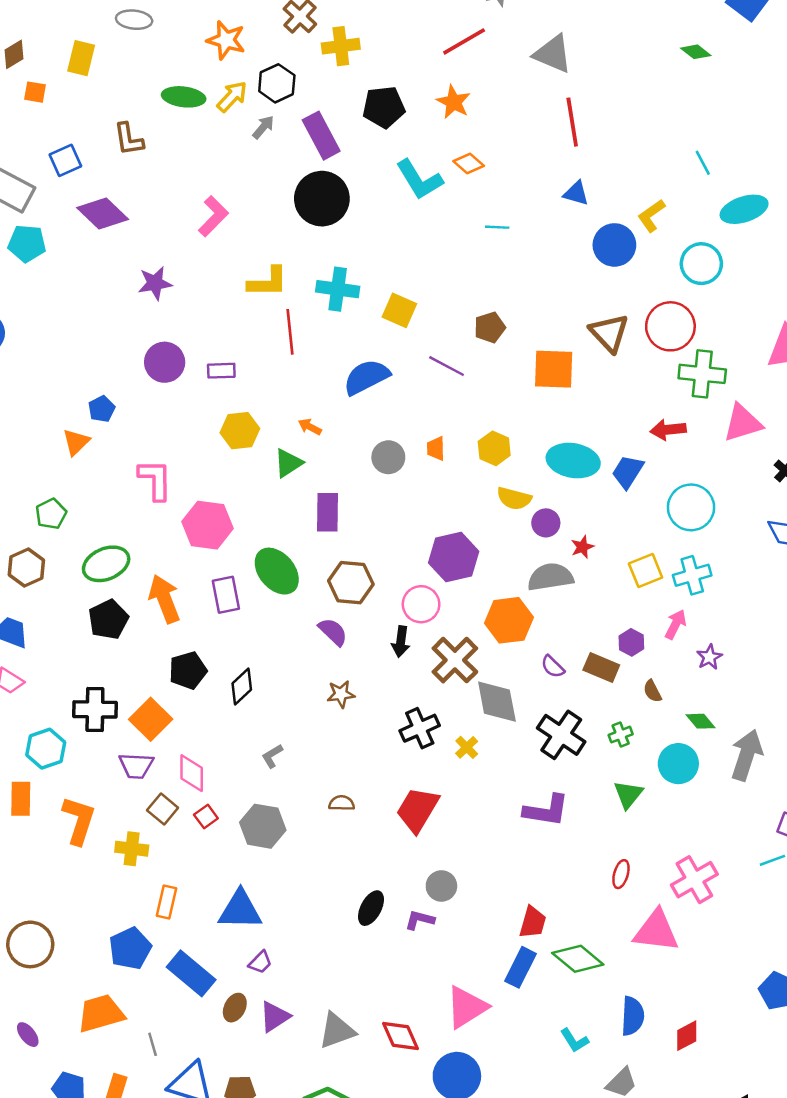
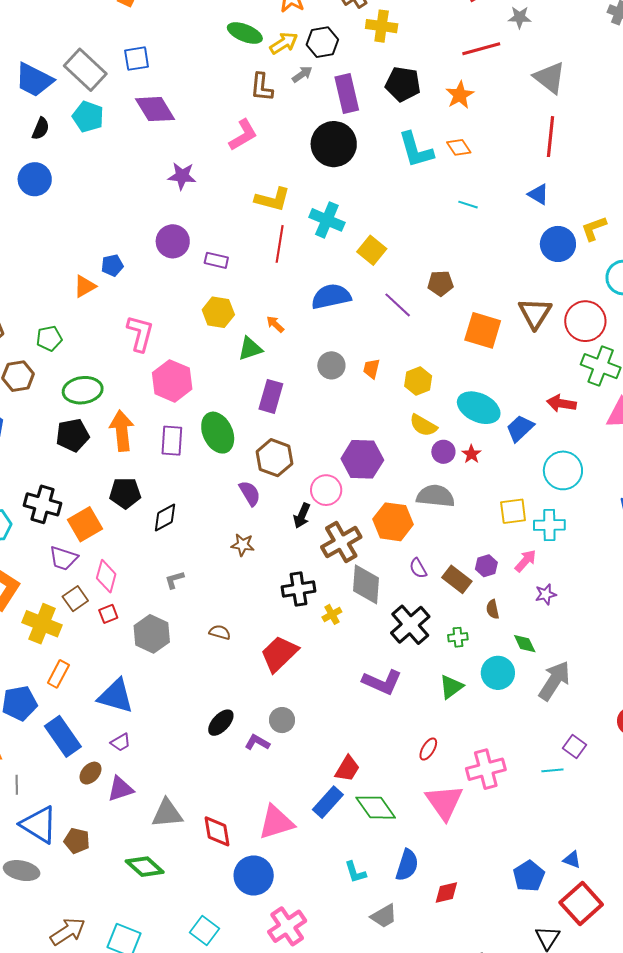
brown L-shape: (129, 139) -> (262, 87), moved
red star: (582, 547) -> (471, 454), moved, turned -30
yellow cross: (132, 849) -> (42, 624), size x1.4
pink triangle: (656, 931) -> (444, 802), turned 33

